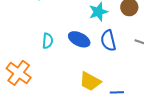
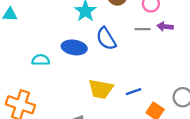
cyan semicircle: (48, 41) -> (41, 60), turned -77

